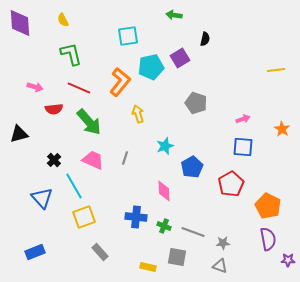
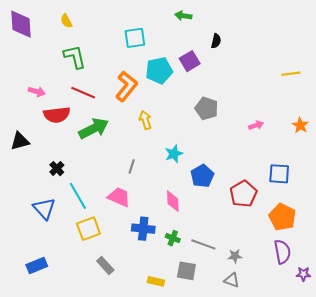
red semicircle: (54, 109) -> (57, 115), size x1.4
green arrow: (89, 122) -> (94, 128), turned -76
orange star: (282, 129) -> (300, 125), moved
blue square: (243, 147) -> (279, 174), moved
pink trapezoid: (93, 160) -> (119, 197), moved

